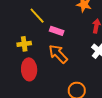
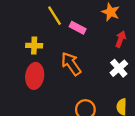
pink rectangle: (57, 31) -> (78, 28), moved

